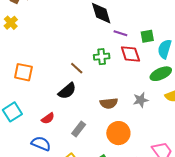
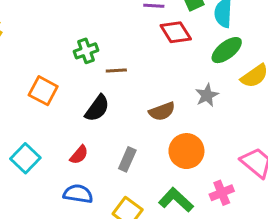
green cross: (102, 57) -> (86, 51), moved
brown line: (77, 68) -> (116, 71), moved, turned -32
orange square: (23, 72) -> (43, 91), moved, turned 30

